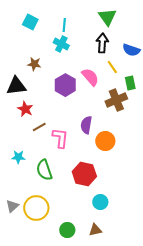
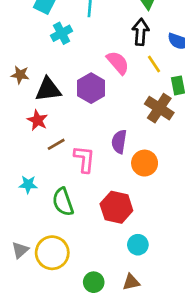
cyan cross: (61, 44) -> (62, 33), moved, turned 35
brown star: (34, 64) -> (20, 75), moved
pink semicircle: (90, 77) -> (118, 63), moved
black triangle: (16, 86) -> (48, 89), moved
brown cross: (116, 100) -> (159, 108), turned -35

